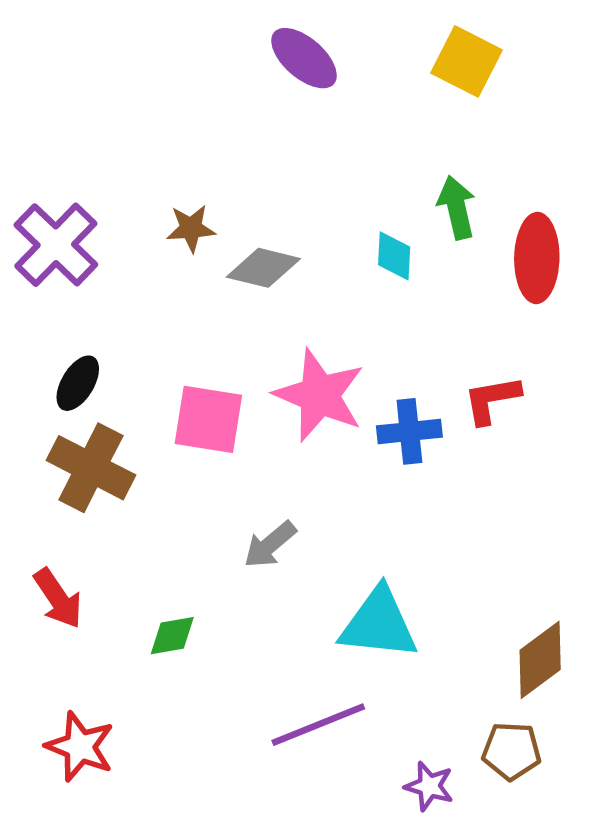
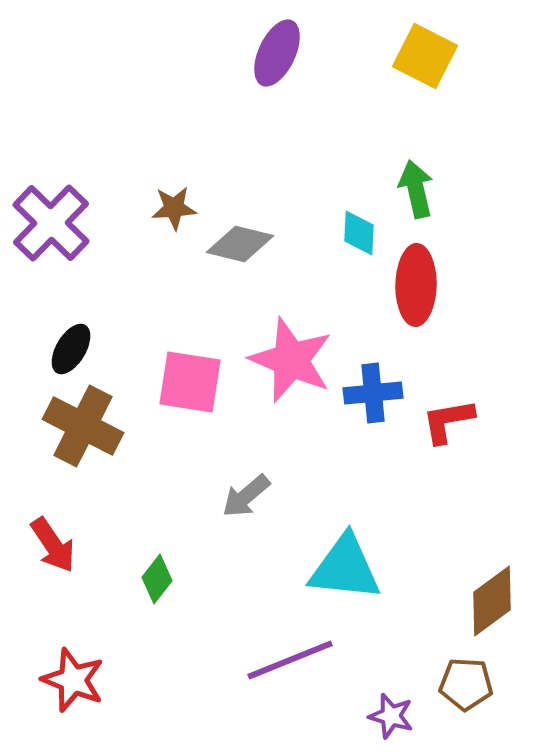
purple ellipse: (304, 58) -> (277, 53), turned 74
red ellipse: (537, 258) -> (416, 285), moved
red L-shape: (492, 400) -> (448, 421), moved
green diamond: (172, 636) -> (157, 579), turned -42

